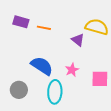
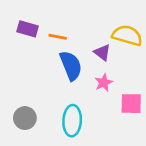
blue semicircle: (42, 66) -> (71, 66), moved, turned 35
pink star: (72, 70) -> (104, 83), moved

